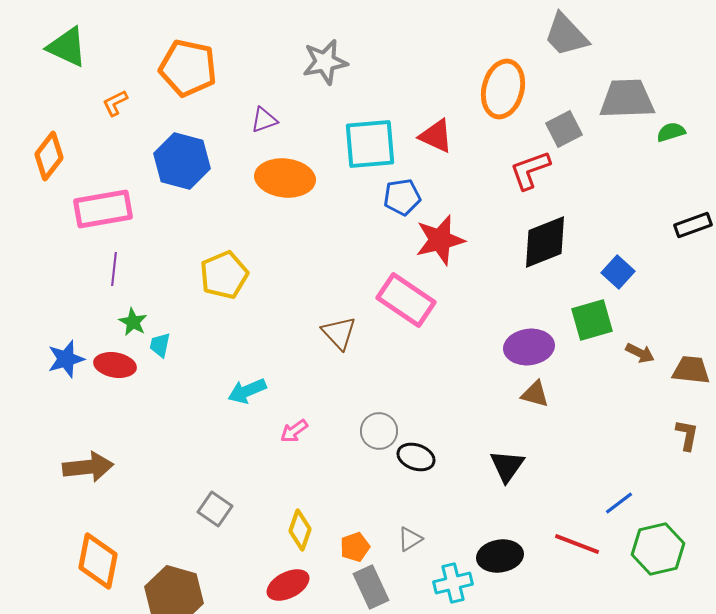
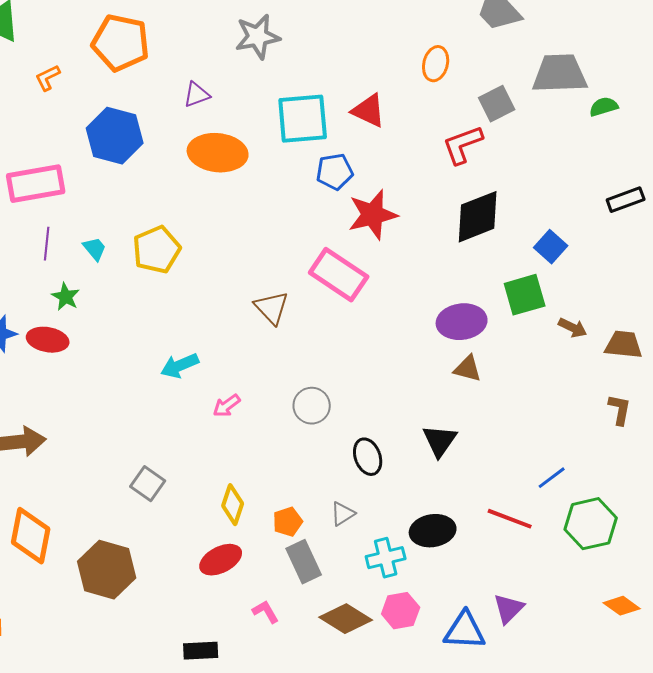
orange ellipse: (503, 89) -> (436, 64), size x0.6
cyan trapezoid: (160, 345) -> (95, 249), moved, turned 128
black ellipse: (416, 457) -> (368, 457), moved, turned 51

